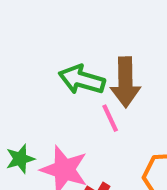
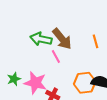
brown arrow: (125, 82) -> (62, 39), turned -35

